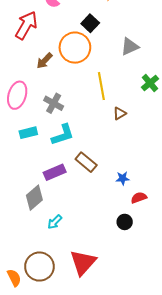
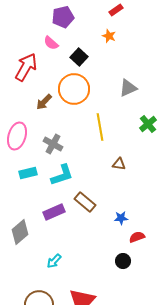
black square: (90, 23) -> (79, 57), moved
brown triangle: (120, 113) -> (119, 164), moved, turned 40
gray diamond: (34, 198) -> (20, 232), moved

